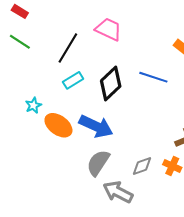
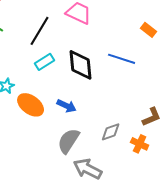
black diamond: (111, 83) -> (81, 65), turned -52
blue arrow: (96, 126) -> (67, 106), size x0.6
gray diamond: (142, 166) -> (111, 132), moved

